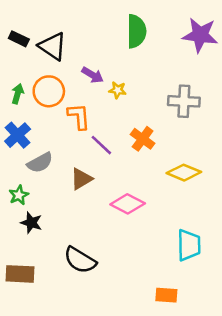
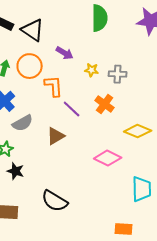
yellow star: (118, 90) -> (92, 70), moved
gray cross: (184, 101) -> (118, 74), moved, size x0.7
pink diamond: (128, 204) -> (108, 158), moved

